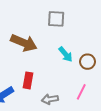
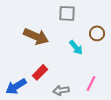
brown circle: (88, 62) -> (97, 33), moved
red rectangle: (28, 80) -> (40, 72), turned 35

